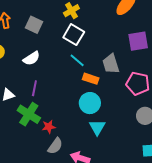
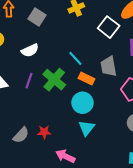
white square: (74, 35) -> (109, 27), moved
green cross: (29, 114) -> (54, 80), moved
red star: (49, 127) -> (44, 132), moved
gray semicircle: (55, 146) -> (21, 135), moved

